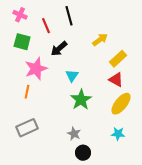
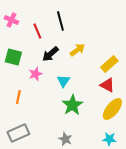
yellow arrow: (100, 40) -> (77, 50), moved
green square: (22, 42) -> (13, 57), moved
pink star: (36, 69) -> (35, 74), moved, size x0.6

